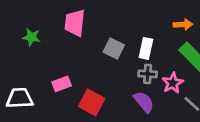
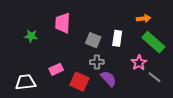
gray cross: (148, 74) -> (97, 62), moved
purple semicircle: (144, 102) -> (108, 79), moved

